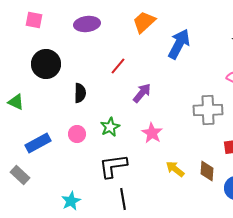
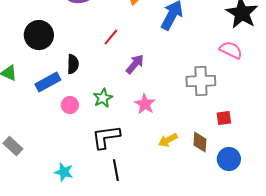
blue rectangle: (38, 143) -> (48, 82), moved
yellow arrow: (175, 169) -> (168, 140), turned -66
cyan star: (71, 201) -> (64, 172), turned -30

